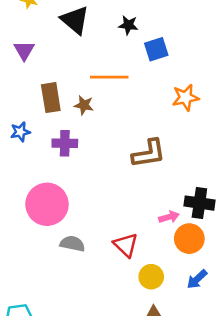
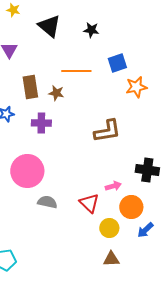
blue square: (156, 49) -> (117, 63), moved
pink arrow: (169, 217) -> (113, 186), moved
orange circle: (189, 239) -> (131, 207), moved

